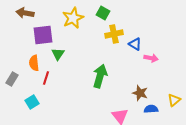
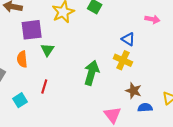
yellow cross: (114, 34) -> (123, 60), moved, turned 36
pink arrow: (151, 58) -> (152, 19), moved
red line: (46, 78) -> (44, 87), moved

